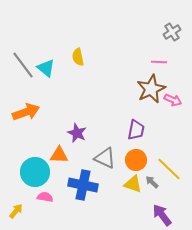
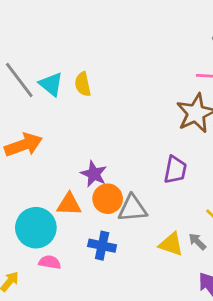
yellow semicircle: (78, 57) -> (83, 84), moved
gray triangle: (105, 158) -> (132, 208), turned -30
orange circle: (136, 160) -> (108, 199), moved
blue cross: (83, 185) -> (102, 246), size x0.7

